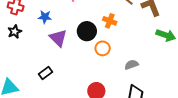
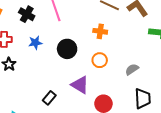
black circle: (87, 31) -> (67, 49), moved
purple triangle: (58, 38) -> (80, 85), moved

